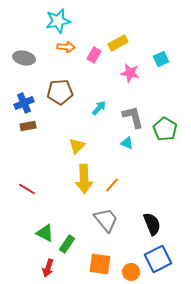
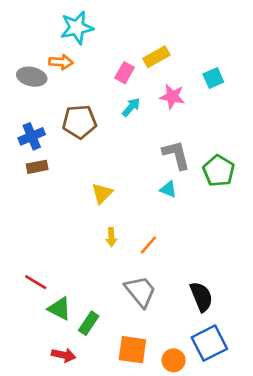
orange arrow: (66, 47) -> (61, 62), moved
cyan arrow: (99, 108) -> (131, 107), moved
yellow arrow: (84, 179) -> (111, 237), size x0.5
red line: (27, 189) -> (36, 282), moved
red arrow: (48, 268) -> (64, 355), turned -96

